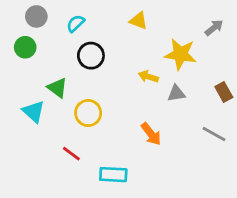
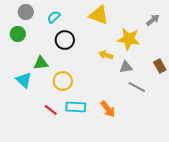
yellow triangle: (138, 21) -> (99, 15), size x1.5
green triangle: (57, 88) -> (41, 63), turned -42
orange arrow: (151, 134) -> (108, 109), moved
gray line: (214, 134) -> (137, 87), moved
cyan rectangle: (113, 175) -> (76, 107), moved

